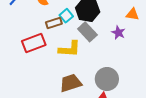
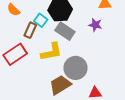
brown rectangle: (54, 23) -> (30, 30), turned -35
gray circle: (107, 79) -> (76, 68), moved

